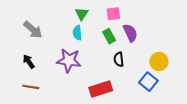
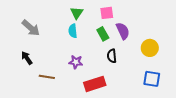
purple star: (69, 60) -> (76, 62), moved, size x0.6
yellow circle: (159, 61) -> (150, 48), moved
blue square: (148, 82) -> (152, 79), moved, turned -30
brown line: (31, 87) -> (47, 77), moved

